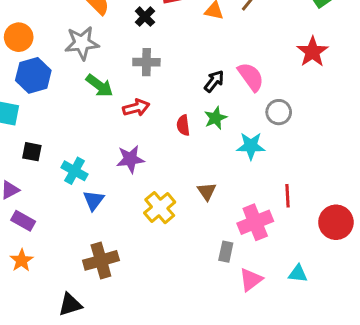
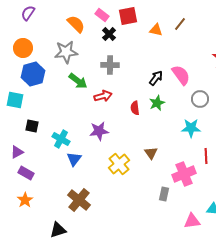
cyan star: (251, 146) -> (191, 128), moved
brown cross: (101, 260) -> (79, 200), turned -35
pink triangle: (251, 280) -> (192, 221), moved, turned 30

